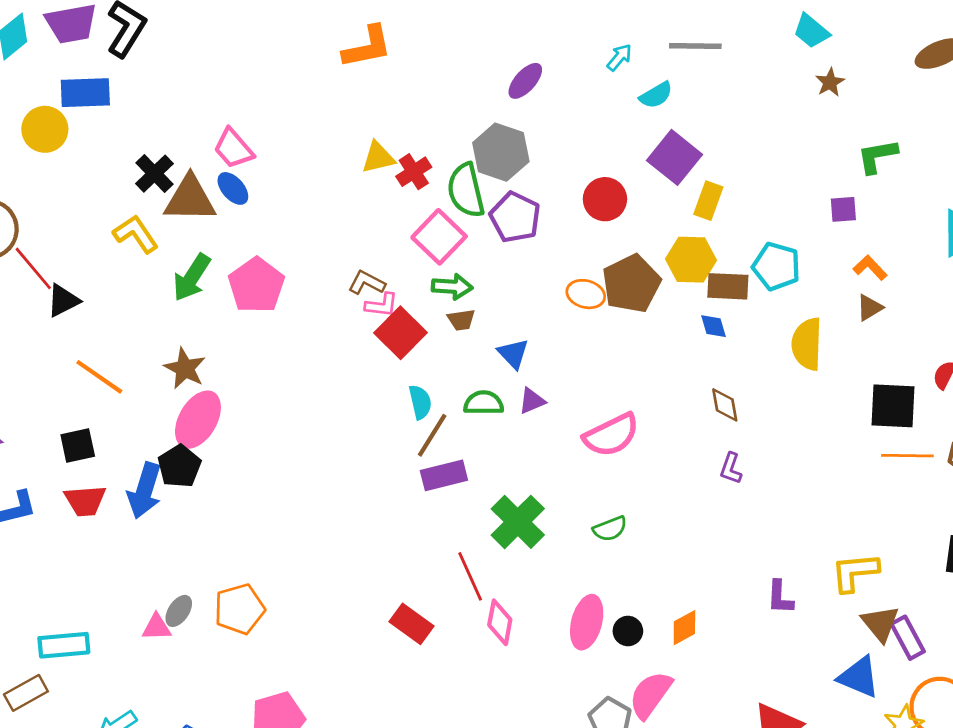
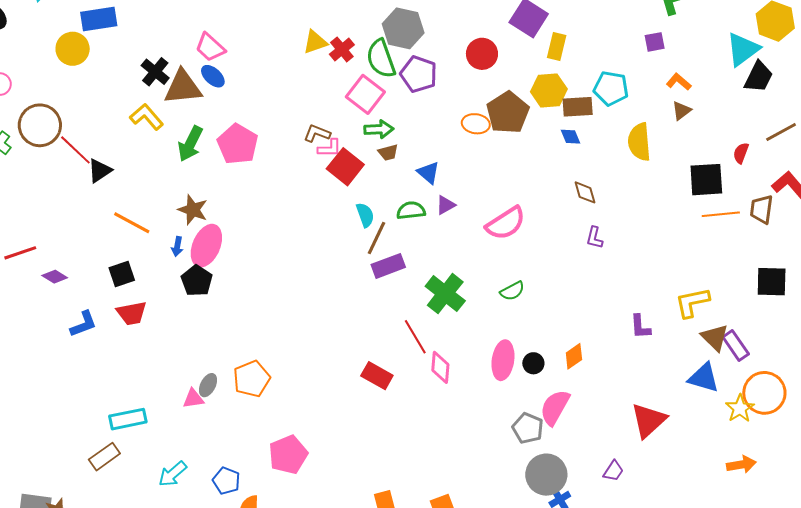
blue arrow: (145, 491) -> (177, 246), moved, size x0.5

